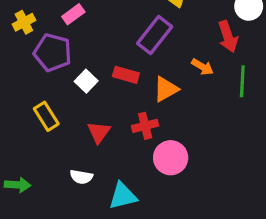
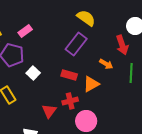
red rectangle: (126, 75) -> (69, 75), moved
orange triangle: (166, 89) -> (91, 84), moved
red triangle: (99, 132) -> (49, 111), moved

